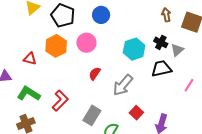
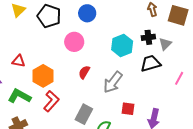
black cross: (161, 42) -> (148, 37), turned -32
orange hexagon: (56, 46) -> (43, 76), moved
red square: (136, 113) -> (128, 109), turned -32

